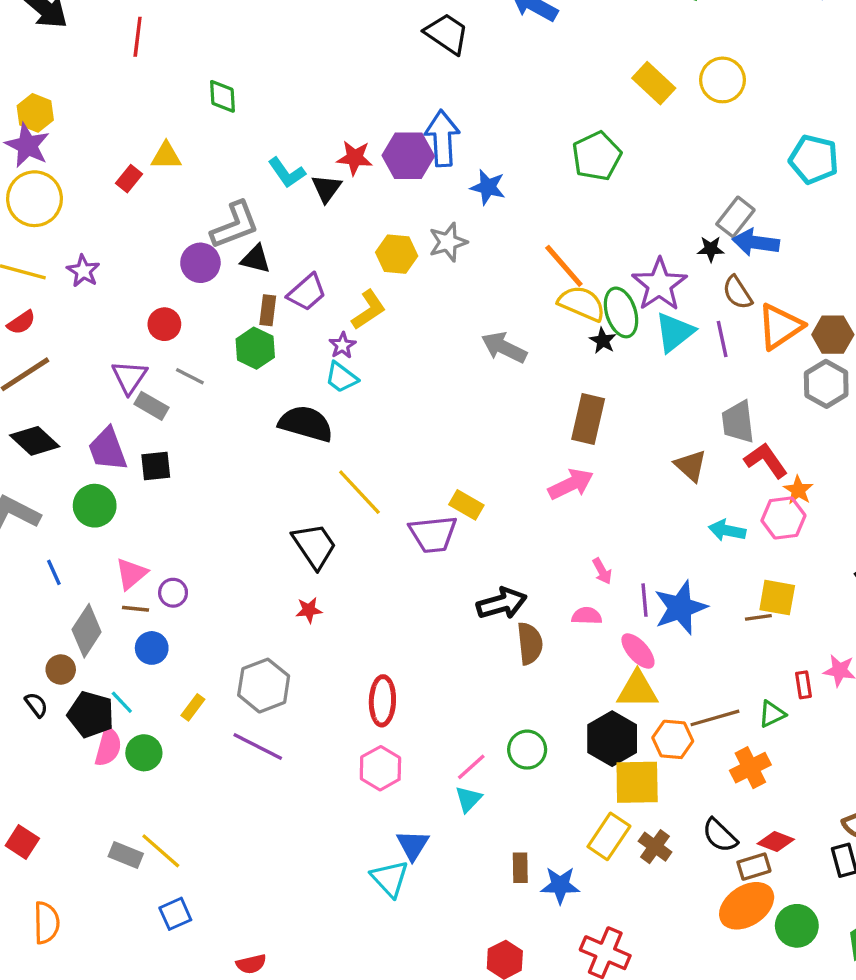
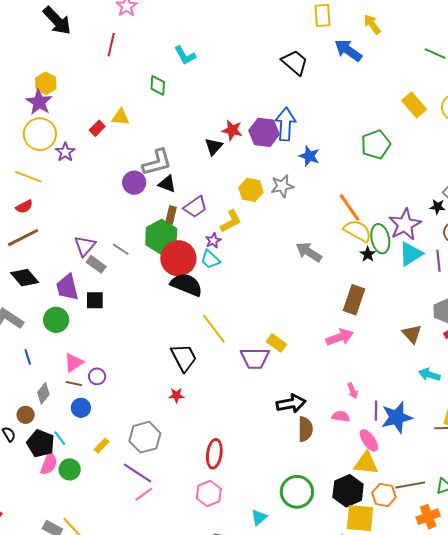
cyan L-shape: (287, 173) -> (185, 55), moved
purple star: (83, 271) -> (65, 152), moved
red circle: (164, 324) -> (178, 258), moved, size x1.8
green hexagon: (255, 348) -> (161, 237), size x1.4
gray diamond: (87, 631) -> (43, 393), size x0.7
green circle: (527, 750) -> (297, 492), size x1.4
pink line: (471, 767) -> (144, 494), moved

